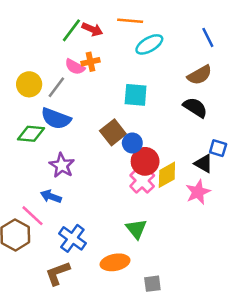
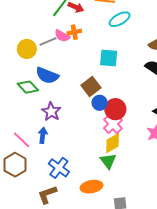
gray line: (56, 87) -> (48, 42), moved, turned 30
green diamond: (31, 134) -> (28, 87), turned 40
blue circle: (132, 143) -> (100, 103), moved
yellow diamond: (167, 175) -> (113, 143), moved
blue arrow: (51, 196) -> (43, 135), turned 77
pink line: (32, 216) -> (22, 140), moved

